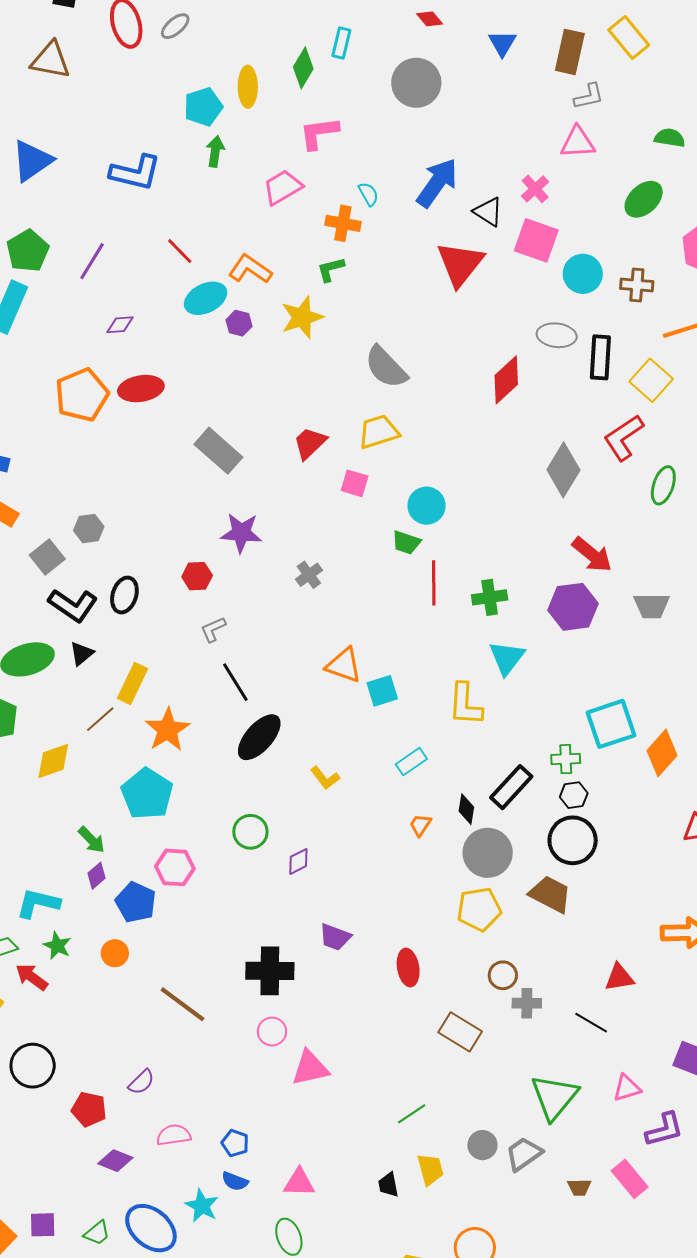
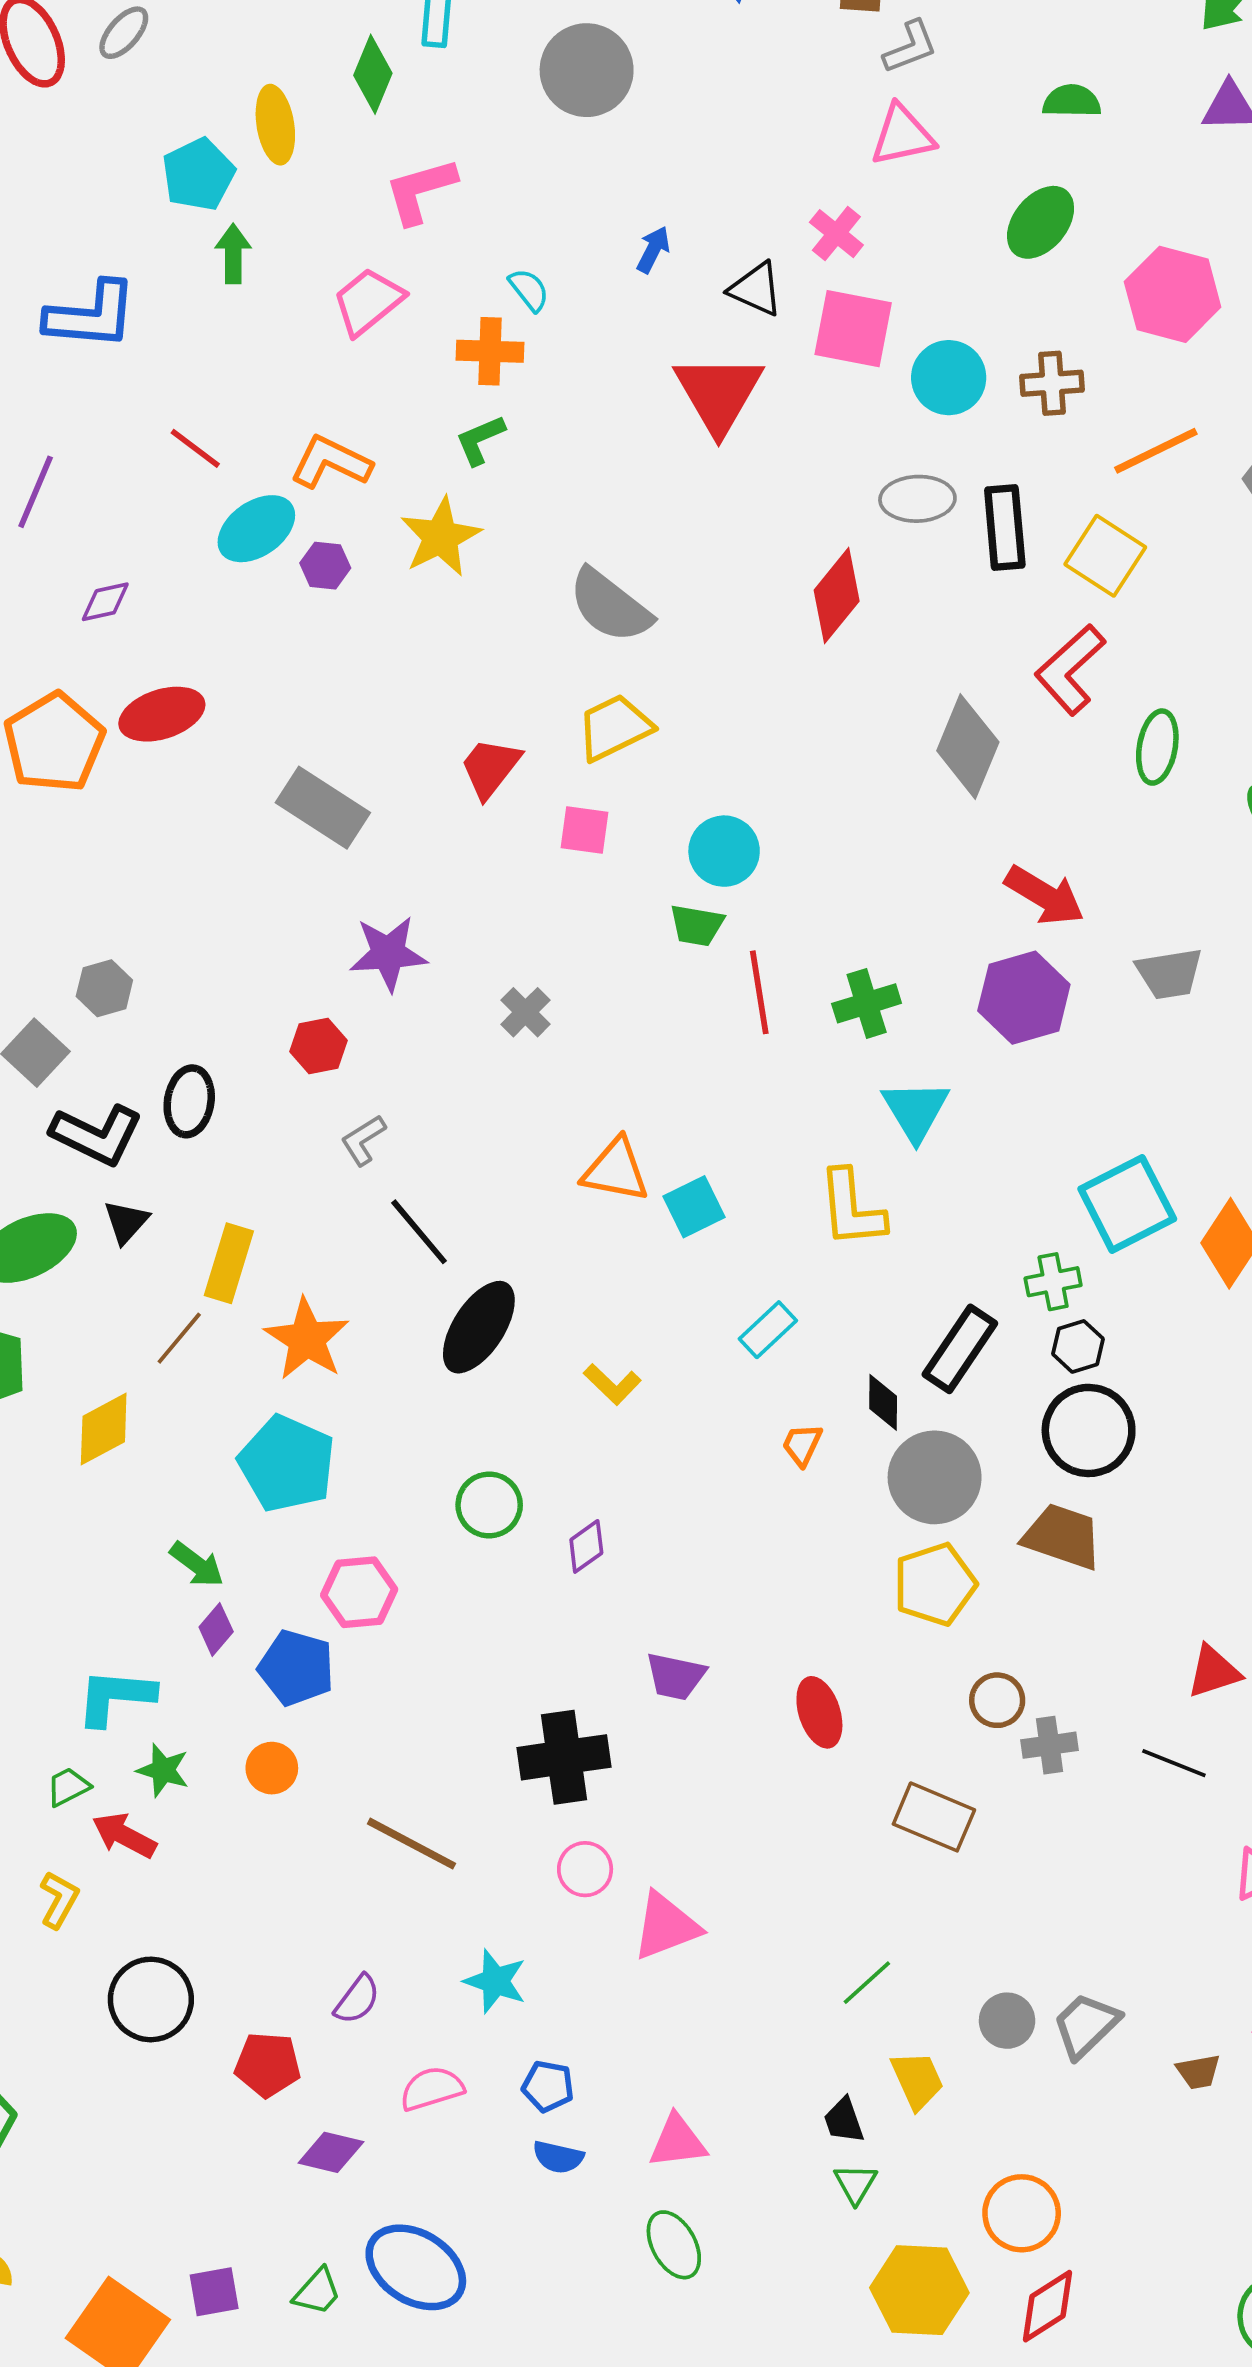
blue arrow: (437, 183) -> (653, 250), size x0.5
green triangle: (554, 1097) -> (855, 2184), moved, size x0.5
cyan star: (202, 1206) -> (495, 1981), moved

